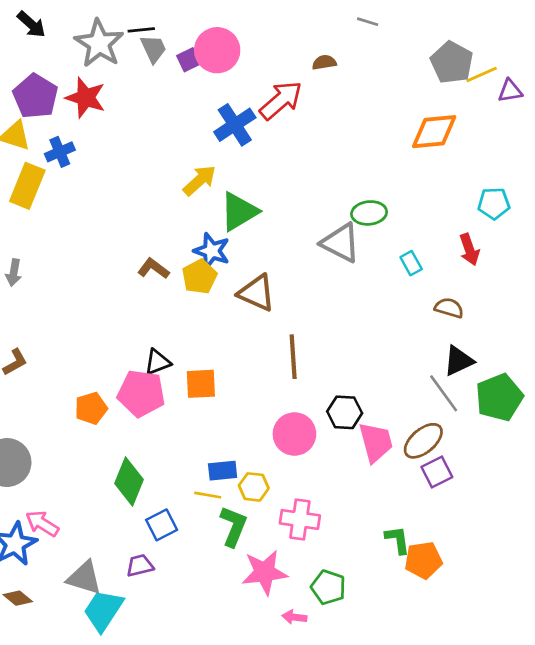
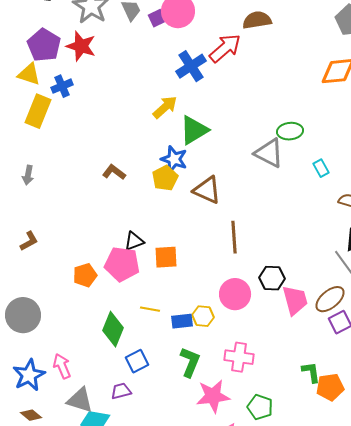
brown semicircle: (324, 62) -> (257, 20), size x1.6
brown L-shape: (153, 269) -> (114, 172), moved
yellow hexagon: (254, 487) -> (203, 316), moved
yellow line: (208, 495) -> (150, 309), moved
pink arrow: (42, 524) -> (62, 366), moved, turned 35

